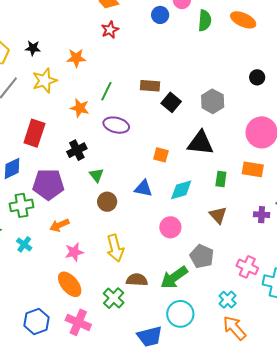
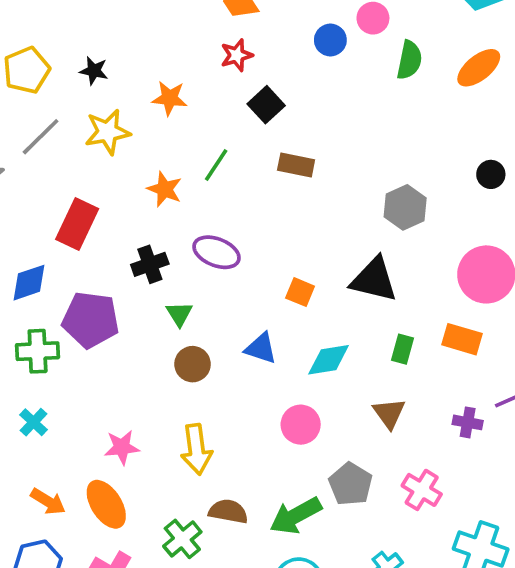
orange ellipse: (243, 20) -> (479, 68), turned -70
black square: (171, 102) -> (266, 105), moved
purple ellipse: (116, 125) -> (216, 252), moved
orange arrow: (59, 225) -> (48, 501), moved, turned -132
pink cross: (247, 267) -> (422, 490), moved

